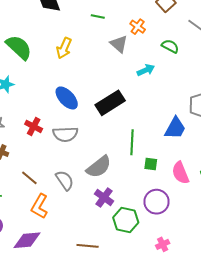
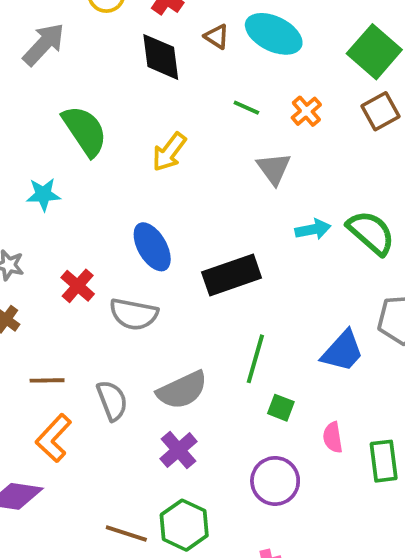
orange cross: (138, 27) -> (306, 111), moved
green semicircle: (170, 46) -> (371, 233), moved, size x1.5
pink semicircle: (180, 173) -> (333, 437), size x0.7
brown line: (29, 178) -> (47, 380), turned -54
green hexagon: (126, 220) -> (184, 525), moved

